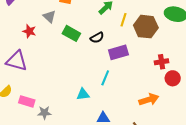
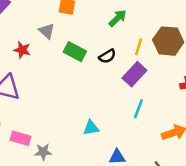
yellow line: (124, 20) -> (139, 47), moved
purple rectangle: (118, 52) -> (134, 74), turned -30
cyan line: (105, 78) -> (138, 109), moved

